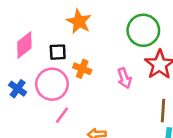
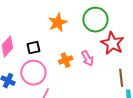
orange star: (79, 21) -> (58, 23), moved, turned 30
orange cross: (82, 69) -> (66, 60), moved, turned -32

